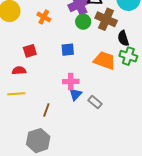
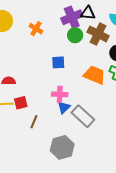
red square: (30, 51) -> (21, 103), moved
gray rectangle: (95, 102) -> (83, 116), size x1.6
gray hexagon: (38, 141) -> (62, 147), moved

